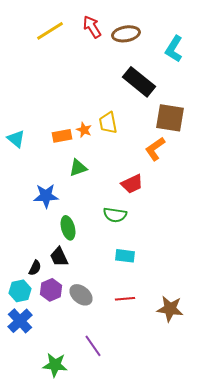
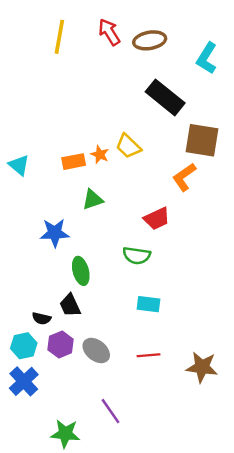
yellow line: (50, 31) -> (59, 37), turned -48
yellow trapezoid: (108, 123) -> (128, 146), turned -35
black semicircle: (35, 268) -> (42, 318), turned 77

